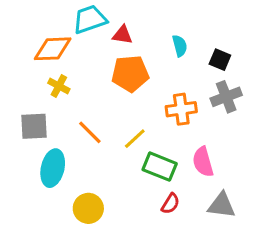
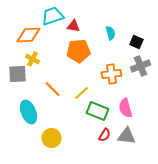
gray square: (34, 126) -> (17, 74), moved
cyan ellipse: (53, 168) -> (28, 112), turned -35
gray triangle: (222, 205) -> (126, 136), moved

